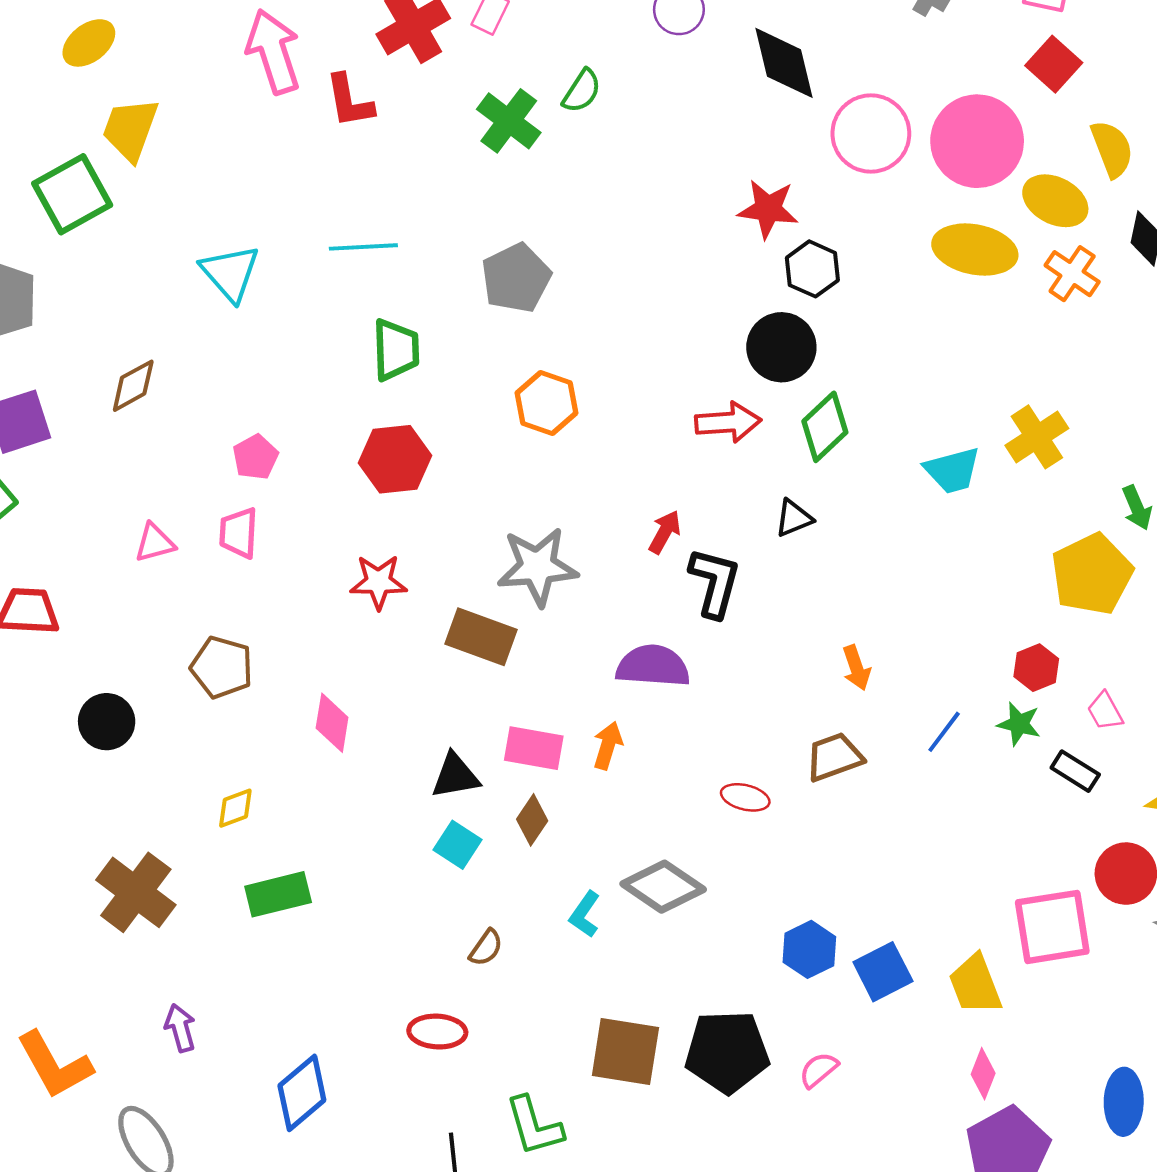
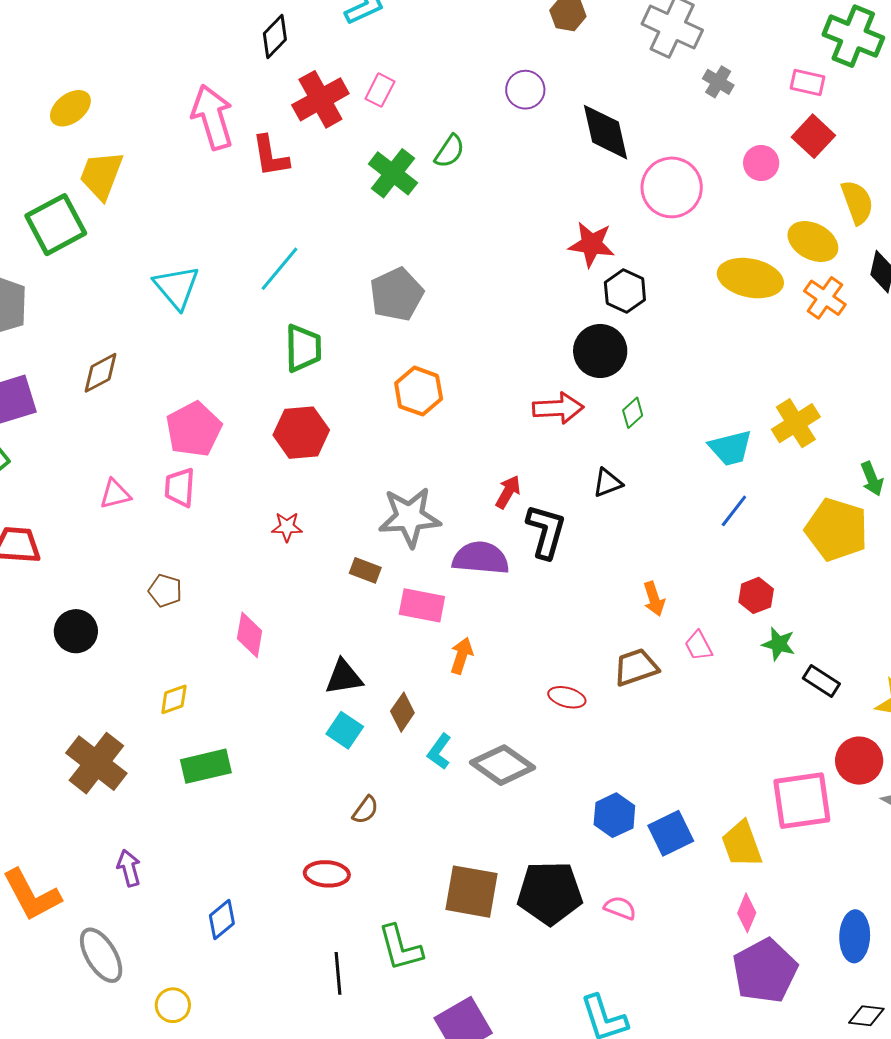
pink circle: (977, 141) -> (761, 163), moved, size x0.5
cyan line: (363, 247) -> (279, 269), turned -48
green diamond: (825, 427) -> (633, 413), size x0.6
pink pentagon: (255, 457) -> (194, 429), size x1.6
yellow pentagon: (1092, 574) -> (837, 530), turned -30
red star: (378, 582) -> (287, 527), size x0.7
brown rectangle: (481, 637) -> (365, 570), size x0.6
purple semicircle: (653, 666) -> (481, 558), moved
brown pentagon: (222, 667) -> (165, 591), size x0.7
red hexagon: (1036, 668) -> (756, 595), moved
pink trapezoid: (1105, 711) -> (698, 646), moved
blue line: (944, 732) -> (734, 511), moved
pink rectangle: (534, 748) -> (422, 605), moved
cyan L-shape: (585, 914) -> (439, 752), moved
pink semicircle: (819, 1070) -> (620, 908), turned 60
blue diamond: (302, 1093) -> (222, 919), size x0.7

